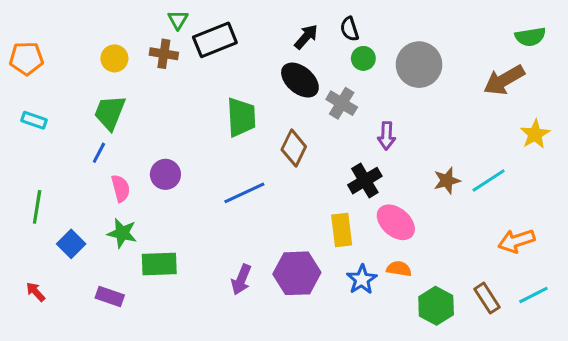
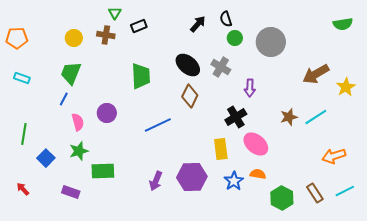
black rectangle: (215, 40) -> (139, 26), size x0.6
black ellipse: (300, 80) -> (188, 65), moved
brown arrow: (504, 80) -> (316, 74), moved
green trapezoid: (241, 117) -> (141, 76), moved
green star: (122, 233) -> (79, 151), turned -30

